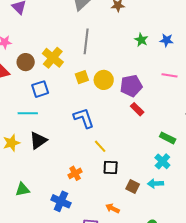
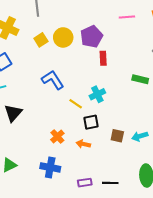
red rectangle: (137, 109) -> (103, 58), turned 56
cyan cross: (162, 161) -> (97, 94), moved, turned 35
cyan arrow: (155, 183) -> (140, 136), moved
orange arrow: (113, 208) -> (83, 144), moved

